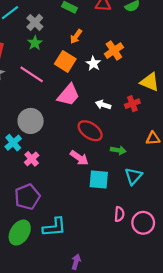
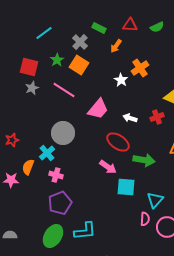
gray cross: (35, 22) -> (80, 42), moved
orange arrow: (76, 36) -> (116, 46), moved
green star: (35, 43) -> (57, 60), moved
orange square: (65, 61) -> (79, 65), moved
green arrow: (118, 150) -> (144, 160), size x1.5
pink cross: (32, 159) -> (56, 175), moved, turned -32
cyan triangle: (133, 176) -> (155, 200), moved

